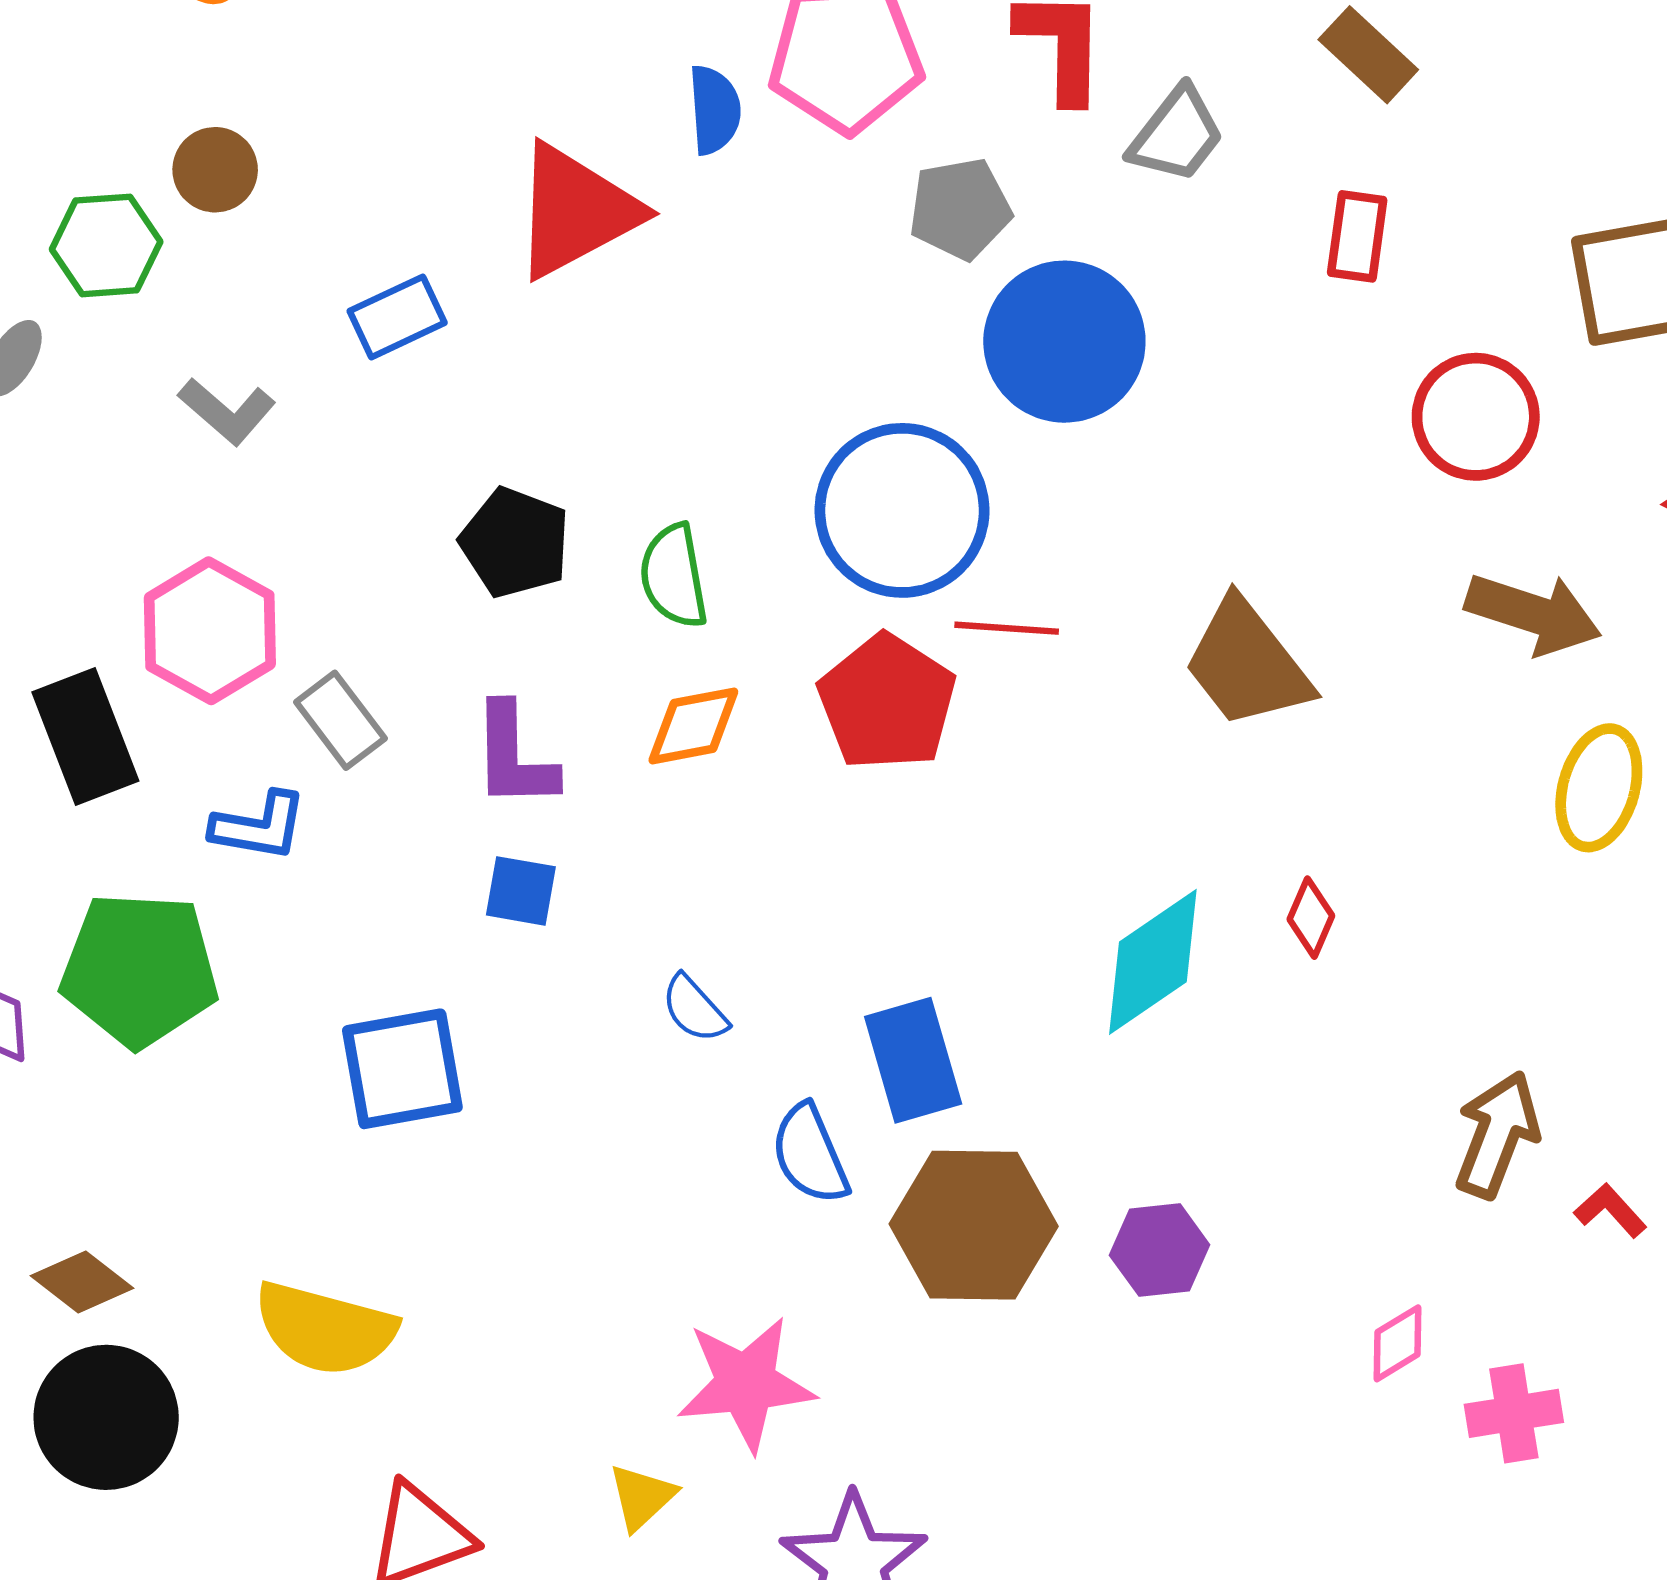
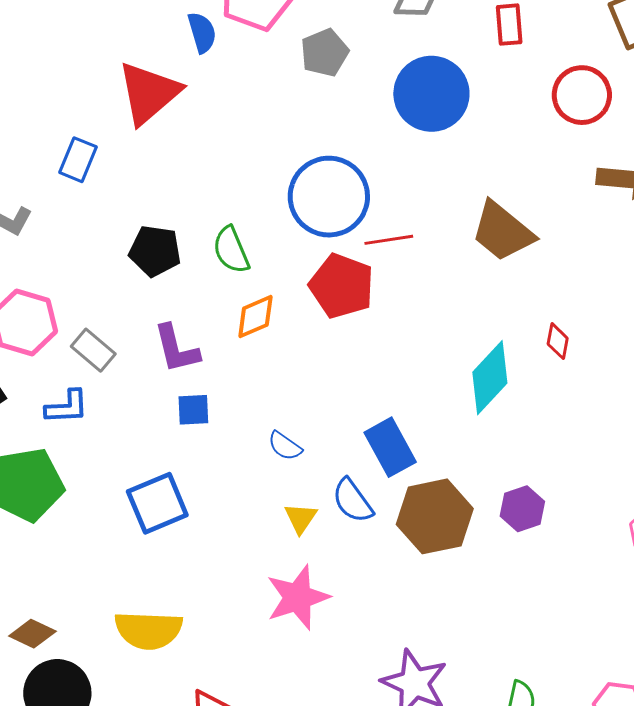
blue rectangle: (397, 317) -> (78, 160), turned -30
blue circle: (1064, 342) -> (431, 94), moved
pink star: (746, 1384) -> (298, 597), moved
yellow triangle: (642, 1497) -> (301, 518), moved

